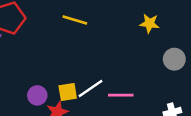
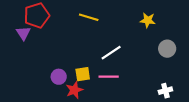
white line: (90, 88) -> (111, 53), moved
pink line: (121, 95) -> (109, 77), moved

